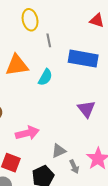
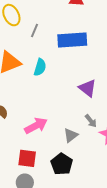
gray line: (49, 40) -> (34, 31), turned 48
gray arrow: (74, 167) -> (91, 121), moved

